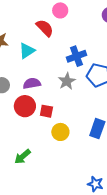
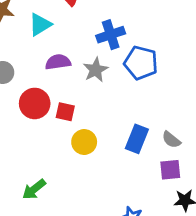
purple semicircle: (32, 83) -> (58, 62), moved
green arrow: (23, 157) -> (34, 189), moved

